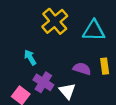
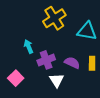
purple cross: (43, 82) -> (46, 60), moved, turned 30

